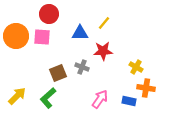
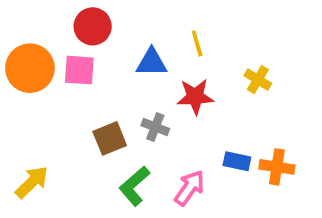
yellow line: (104, 23) -> (197, 43), turned -56
yellow cross: (136, 67) -> (258, 80), moved
green L-shape: (48, 98) -> (134, 186), moved
blue rectangle: (129, 101) -> (237, 161), moved

